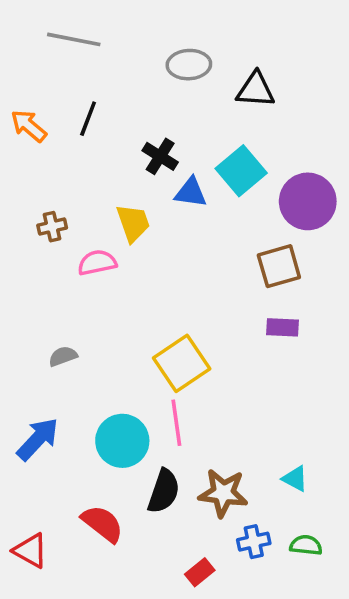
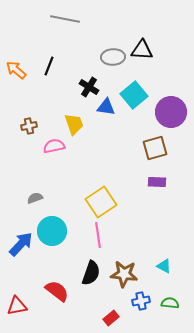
gray line: (74, 39) -> (65, 19), moved
gray ellipse: (189, 65) -> (113, 57), moved
cyan circle: (122, 441) -> (52, 231), moved
red triangle: (30, 551) -> (17, 306), turned -40

